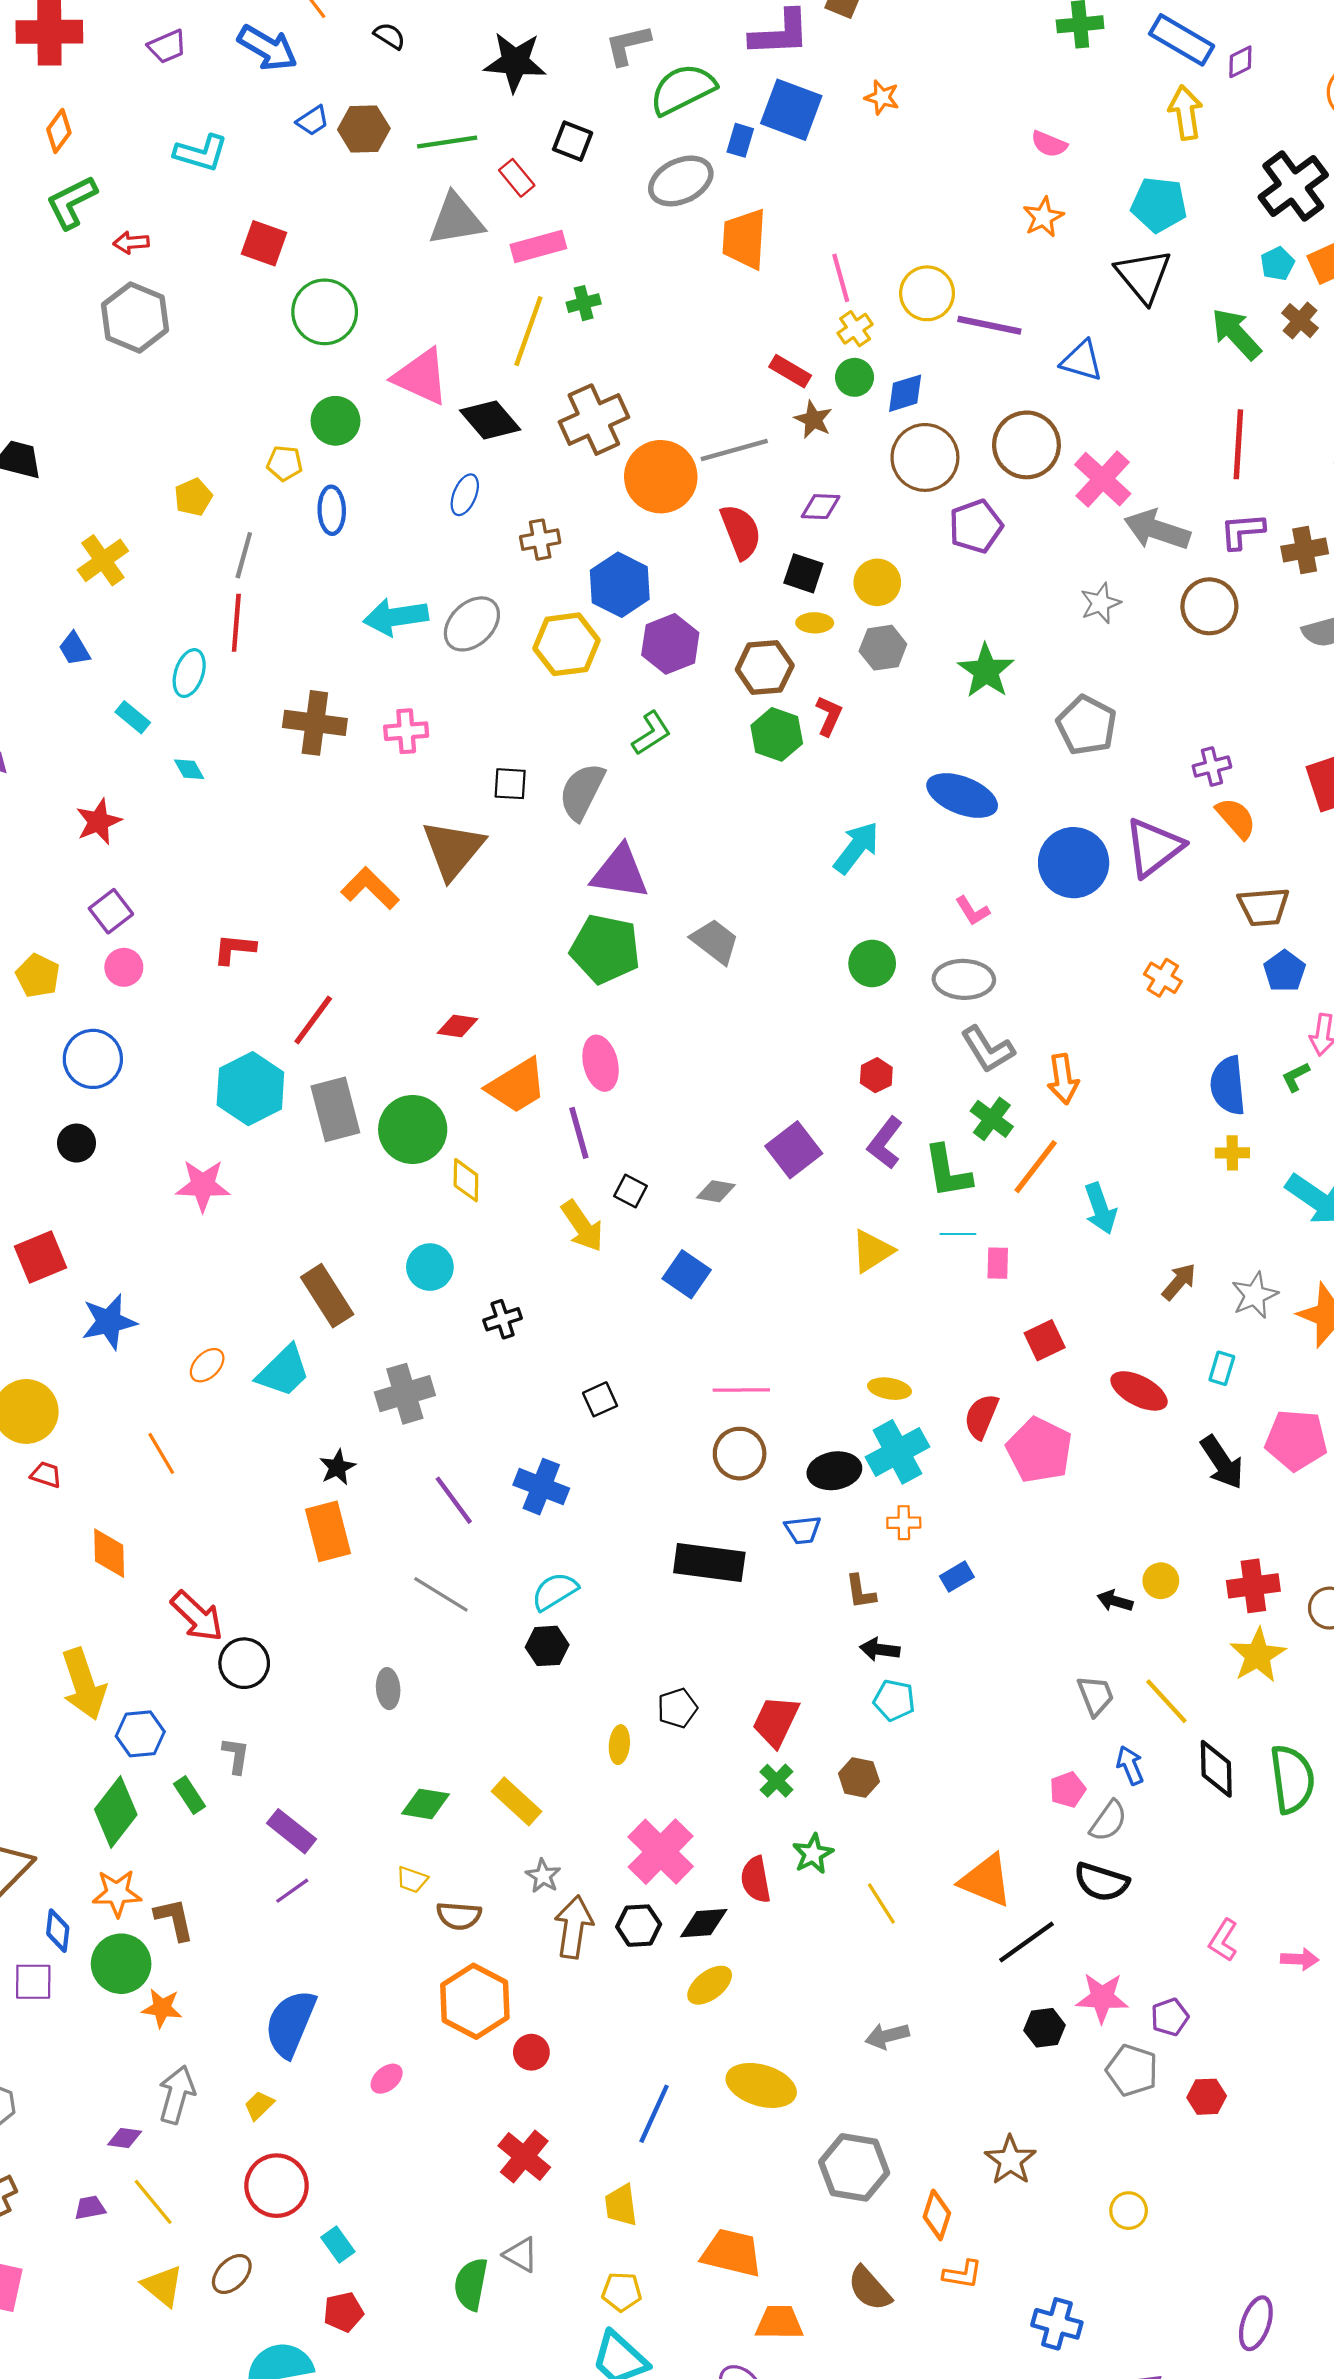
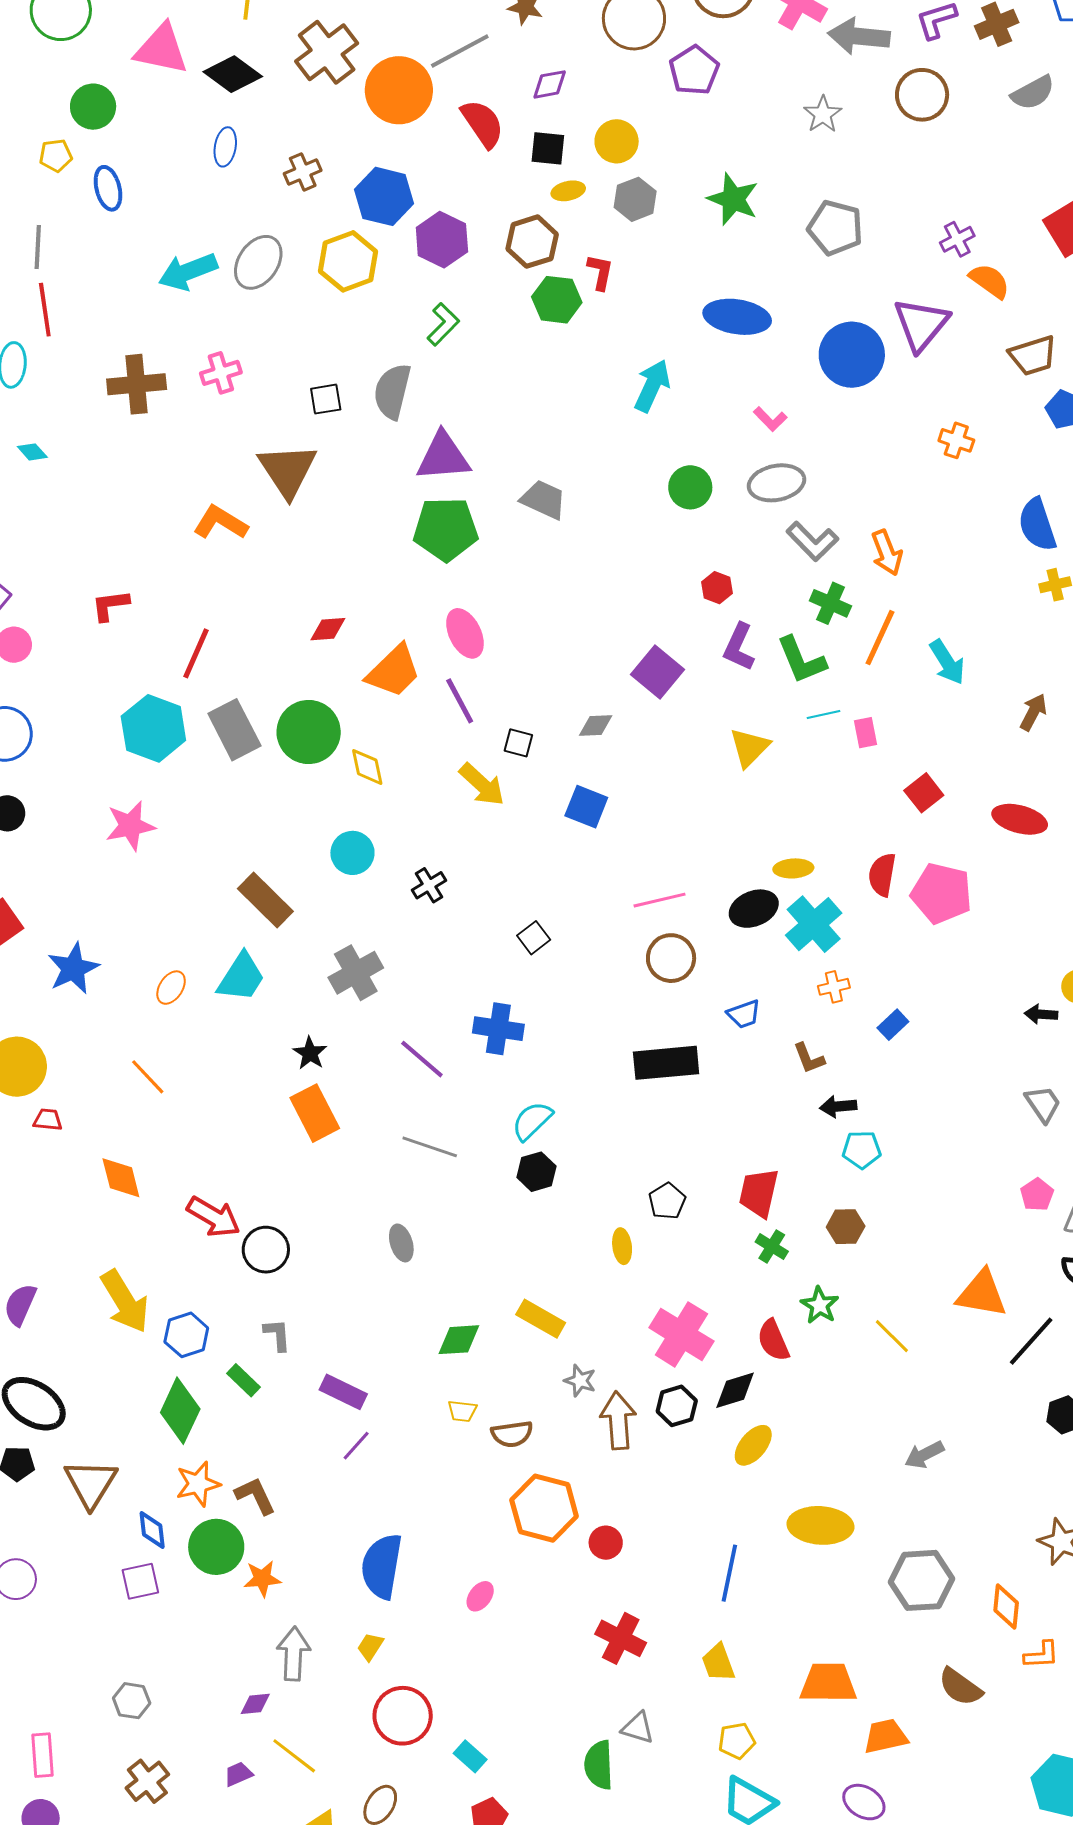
black ellipse: (834, 1471) -> (754, 909), moved

